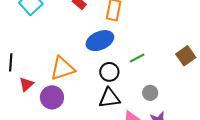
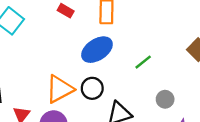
black circle: (109, 72) -> (92, 88), moved

